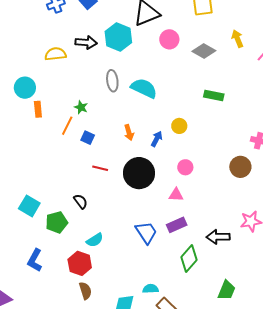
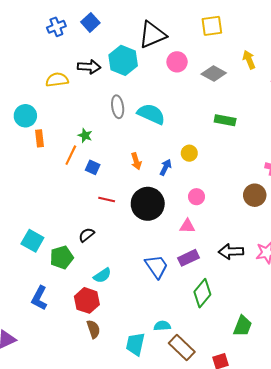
black semicircle: (81, 201) -> (87, 235), turned -91
black arrow: (218, 237) -> (231, 252), moved

